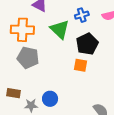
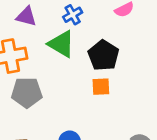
blue cross: (82, 15) -> (73, 15), moved

